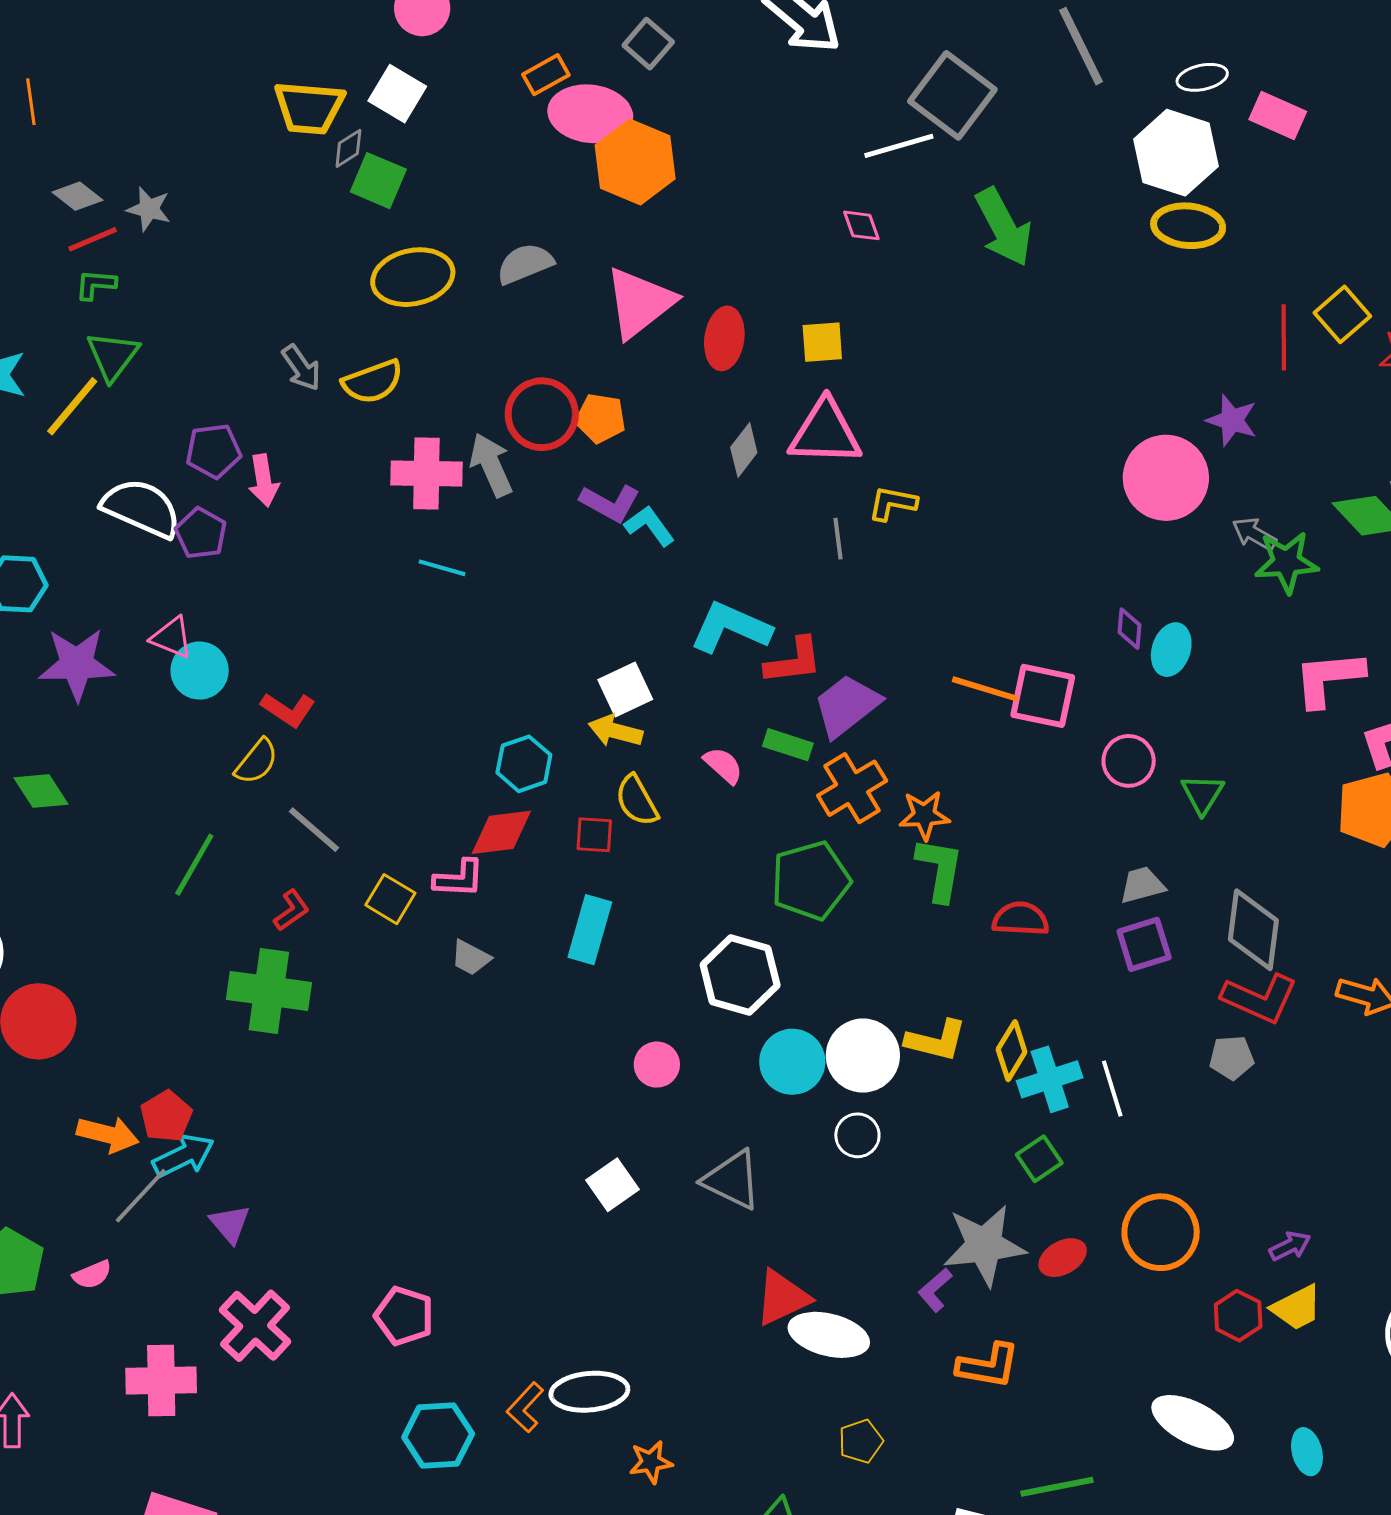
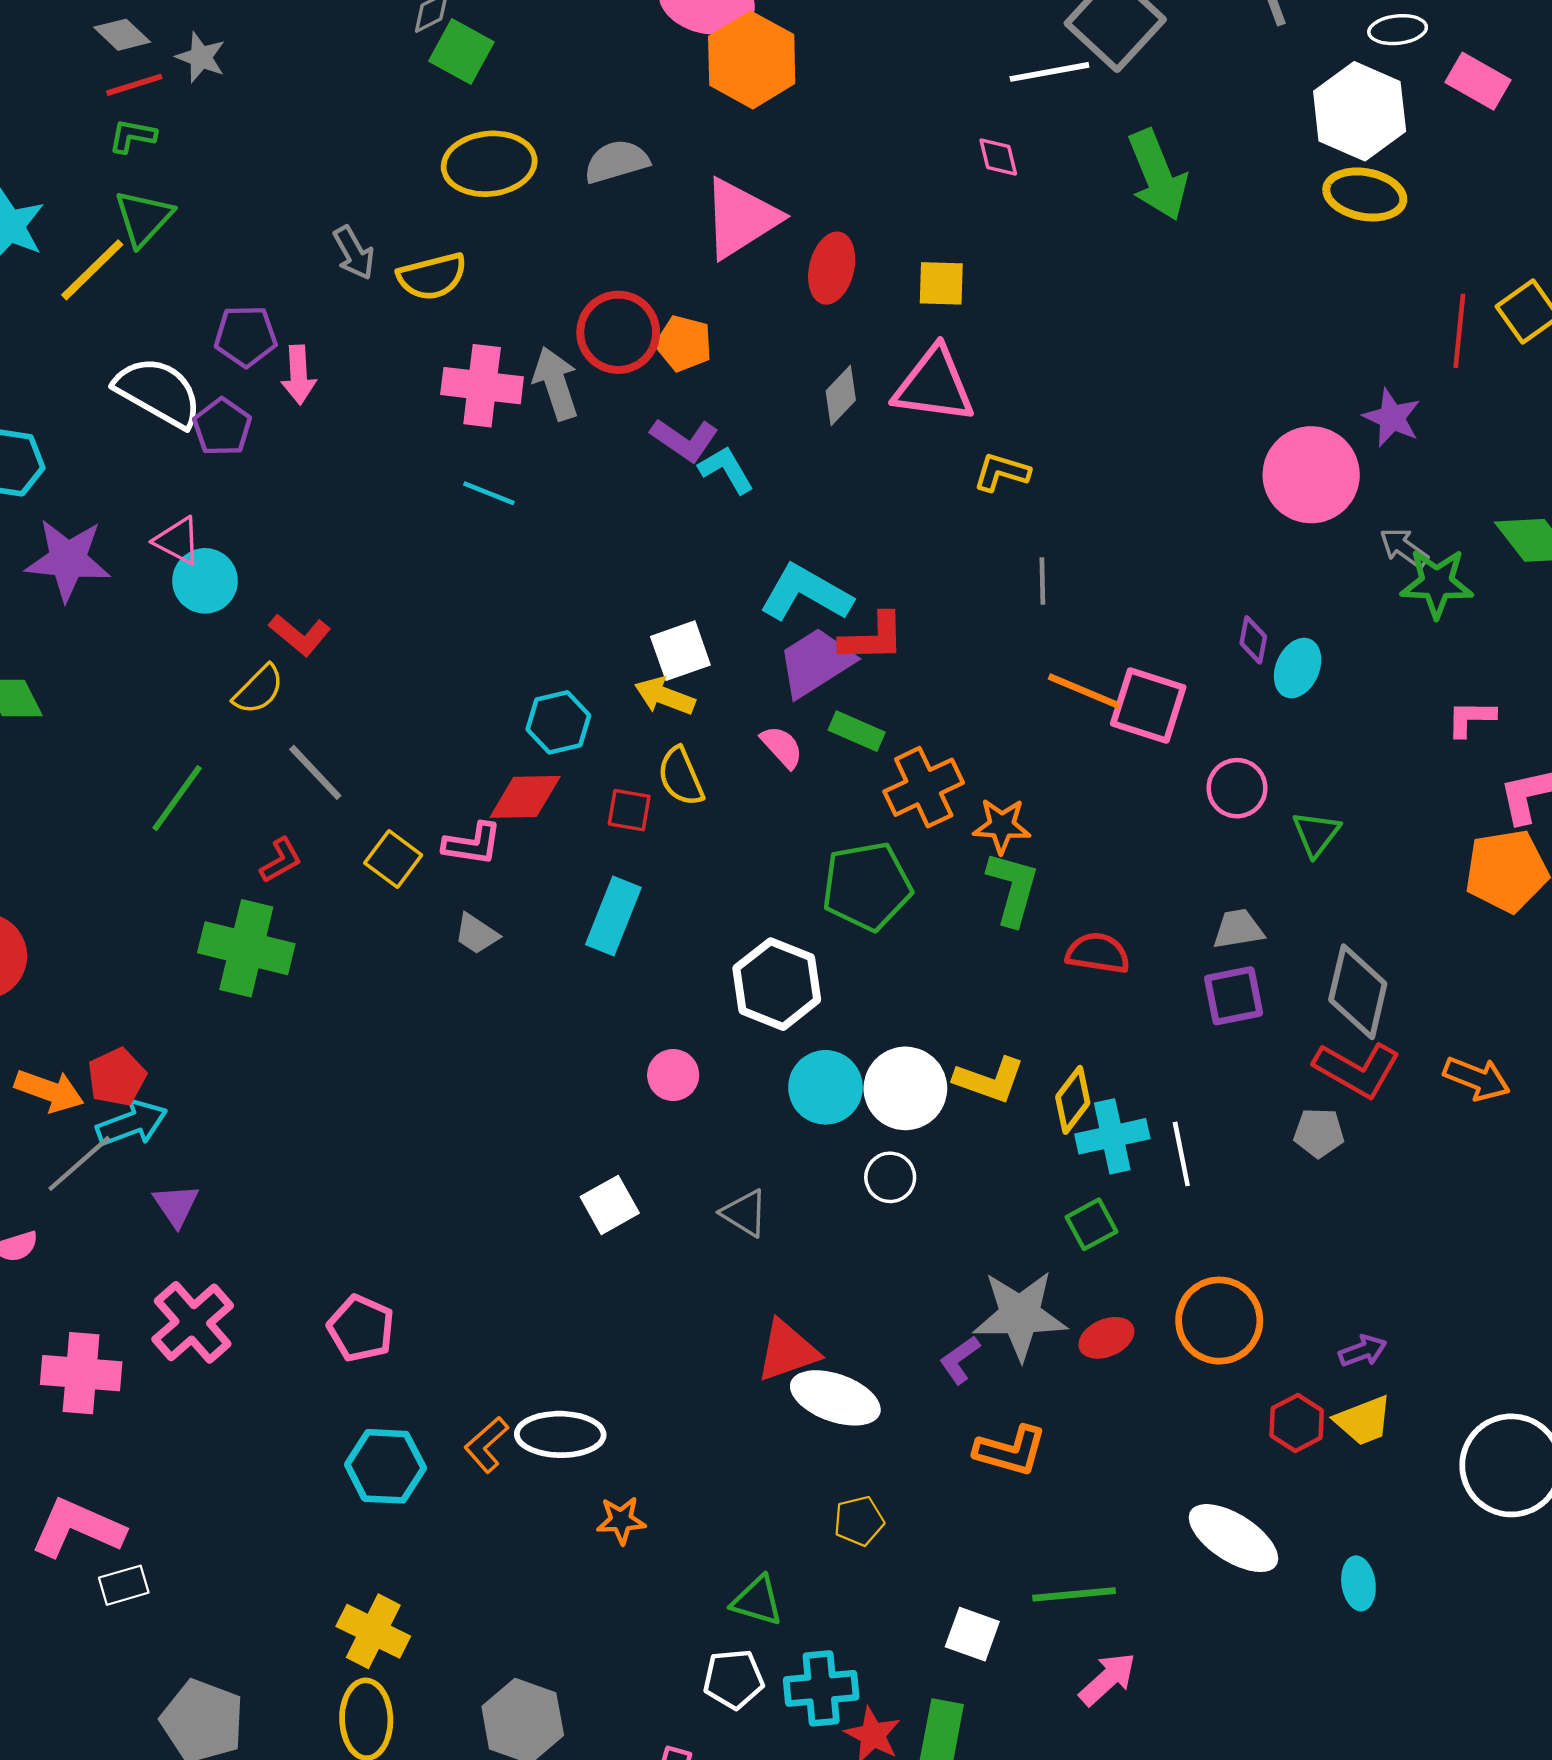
gray line: (838, 539) -> (1042, 581), moved
pink L-shape: (1329, 678) -> (1471, 718), size x0.6
purple trapezoid: (847, 706) -> (816, 662), moved
gray triangle: (732, 1180) -> (745, 1213), size x0.7

